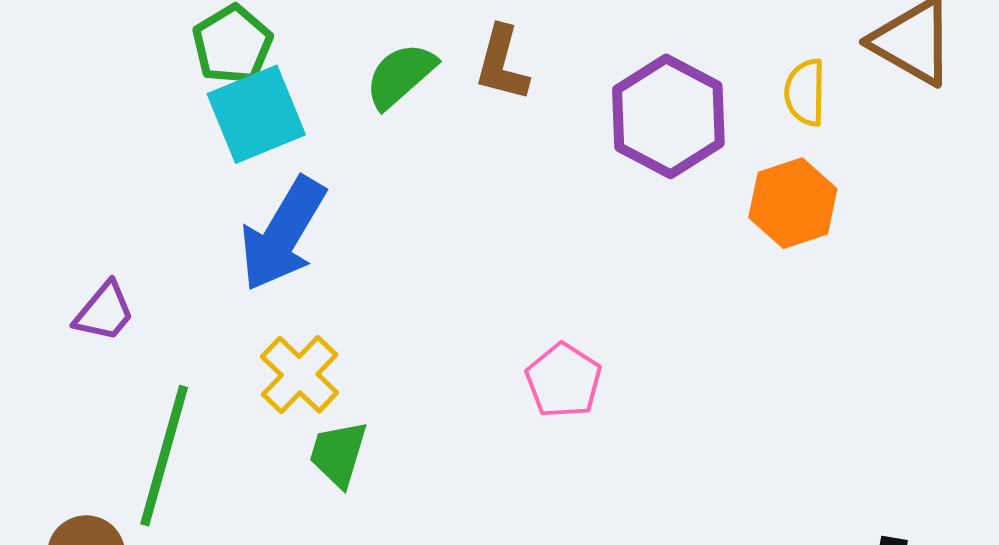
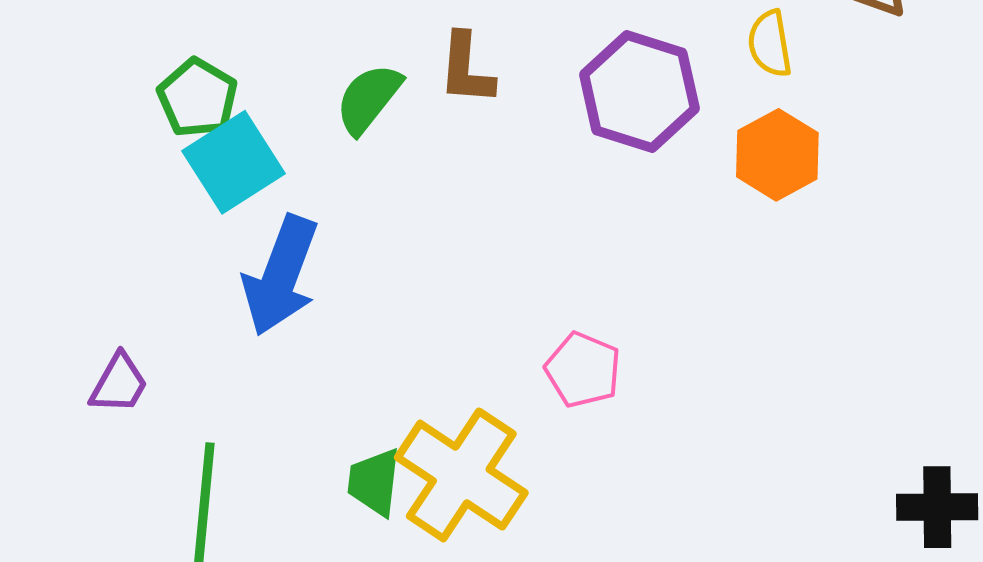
yellow cross: (300, 375) -> (461, 475), moved, size x1.6

